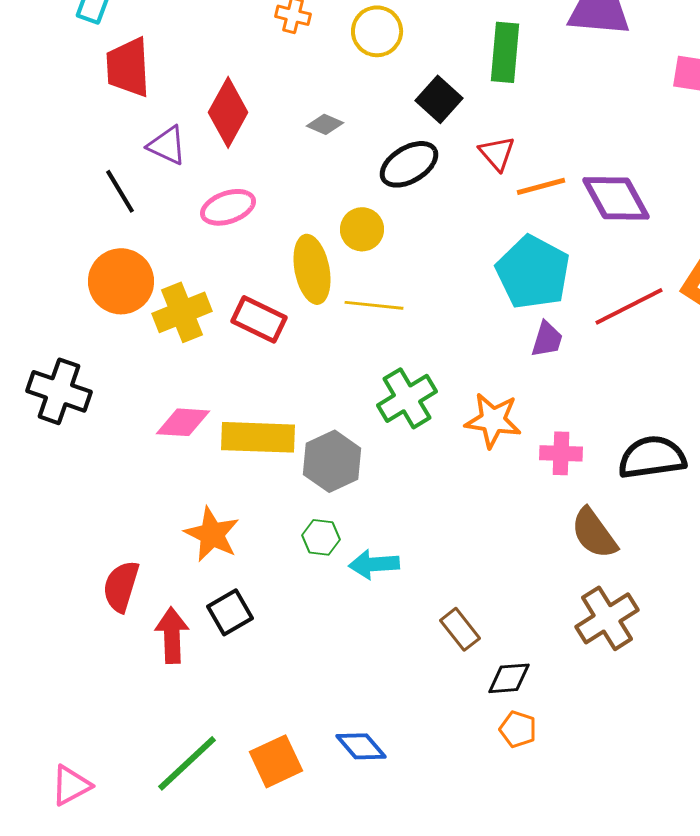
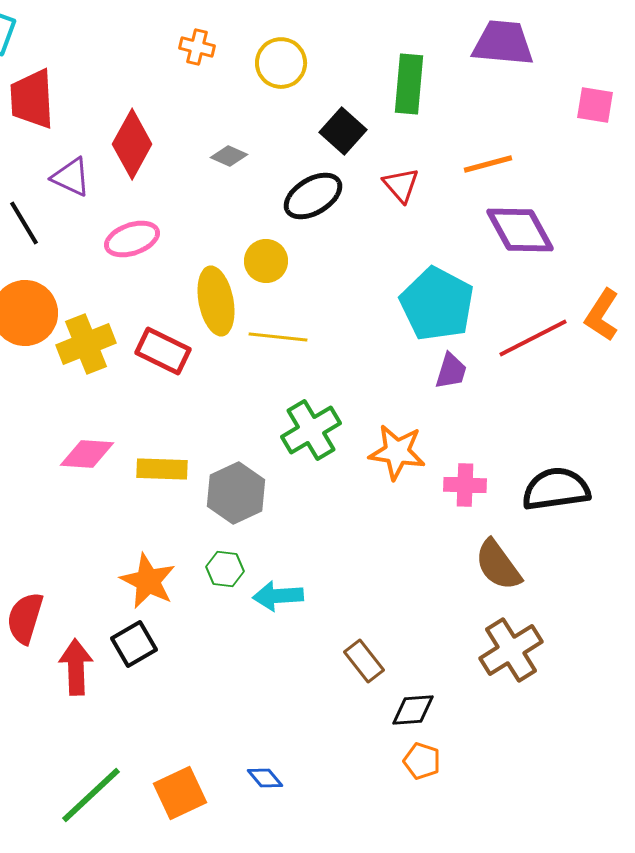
orange line: (541, 186) -> (488, 164), moved
yellow rectangle: (258, 437) -> (162, 469), size x0.7
orange star: (212, 534) -> (148, 581), moved
blue diamond: (361, 746) -> (265, 778), size x0.7

